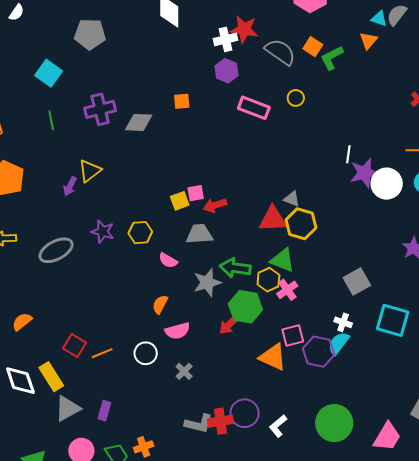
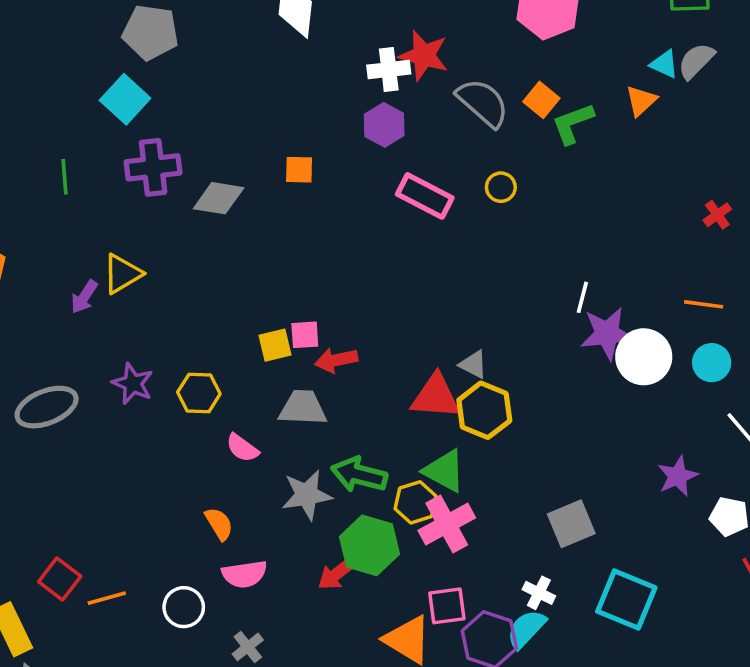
cyan square: (49, 73) -> (125, 99), moved
pink cross: (287, 290) -> (447, 524), size x1.4
orange semicircle: (160, 304) -> (219, 524), turned 114

